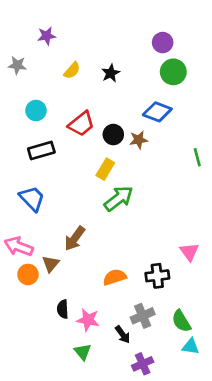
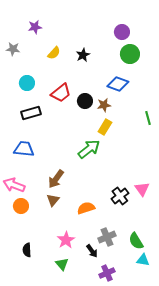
yellow rectangle: (105, 169) -> (105, 127), moved
blue trapezoid: (32, 198) -> (24, 149), turned -40
brown triangle: (51, 264) -> (53, 200), moved
black cross: (157, 276) -> (120, 196), moved, turned -30
black semicircle: (63, 309) -> (27, 250), moved
pink star: (88, 320) -> (66, 240), turned 30

